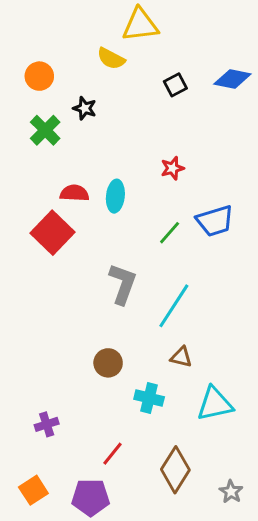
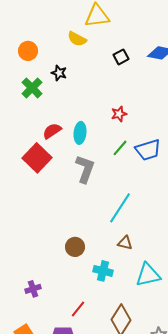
red semicircle: (74, 193) -> (52, 131), turned -36
green line: (170, 233) -> (120, 148), moved
gray L-shape: (123, 284) -> (85, 169), moved

